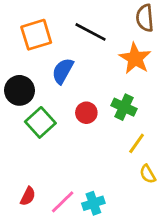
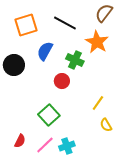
brown semicircle: (145, 18) -> (104, 13), turned 42
green cross: (124, 107) -> (75, 60), moved
green square: (40, 122) -> (49, 115), moved

